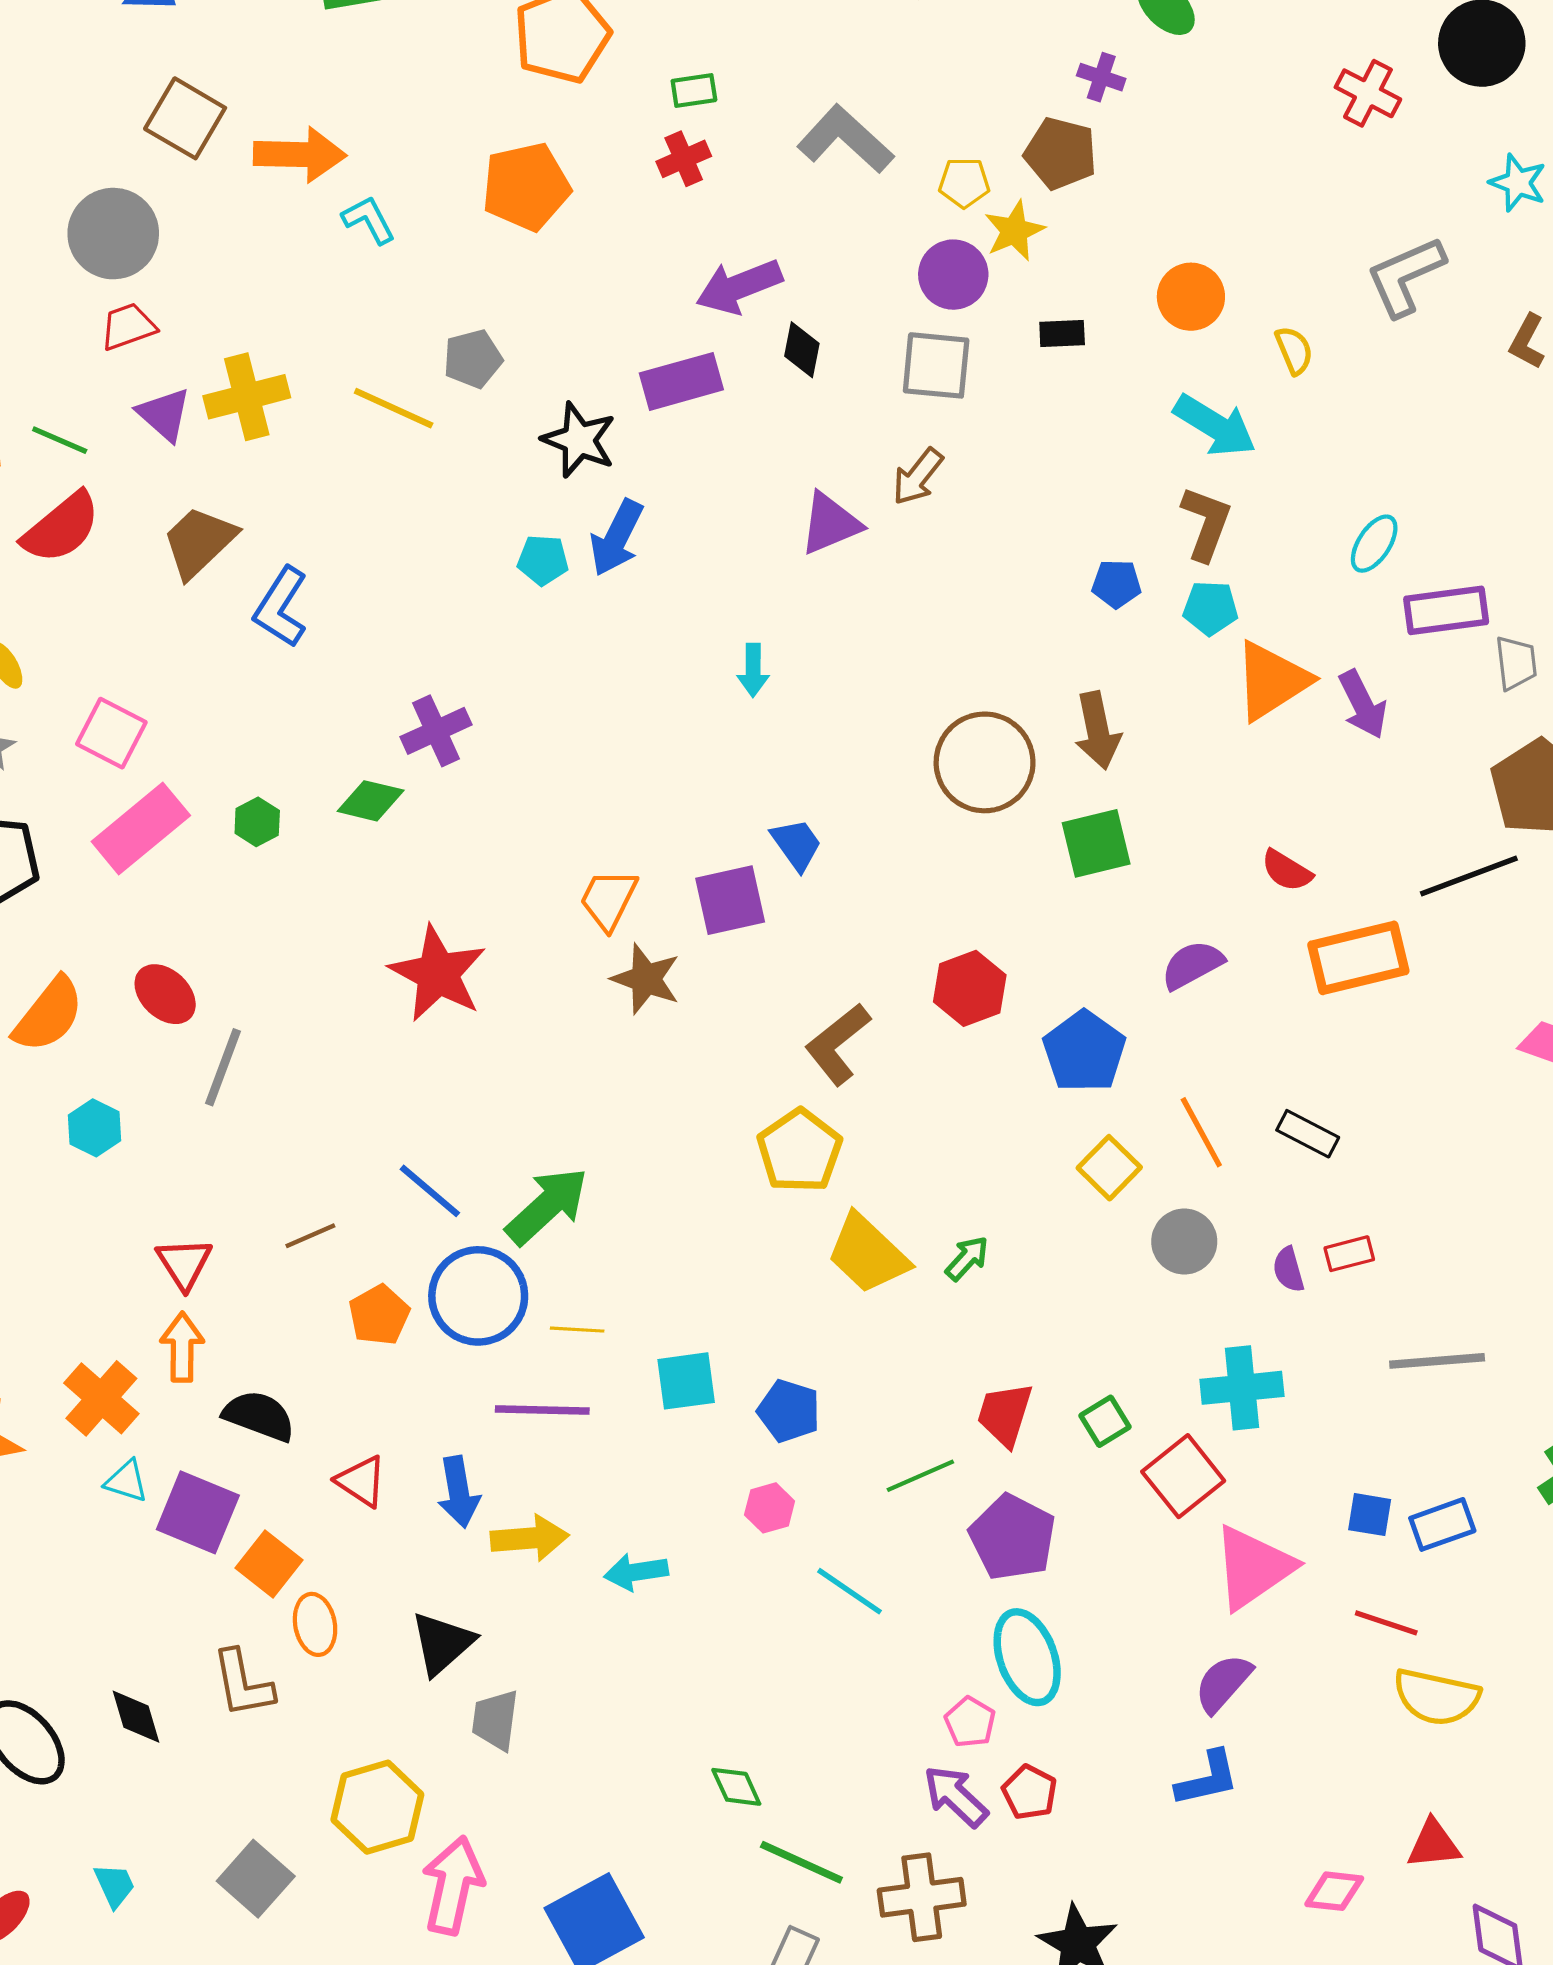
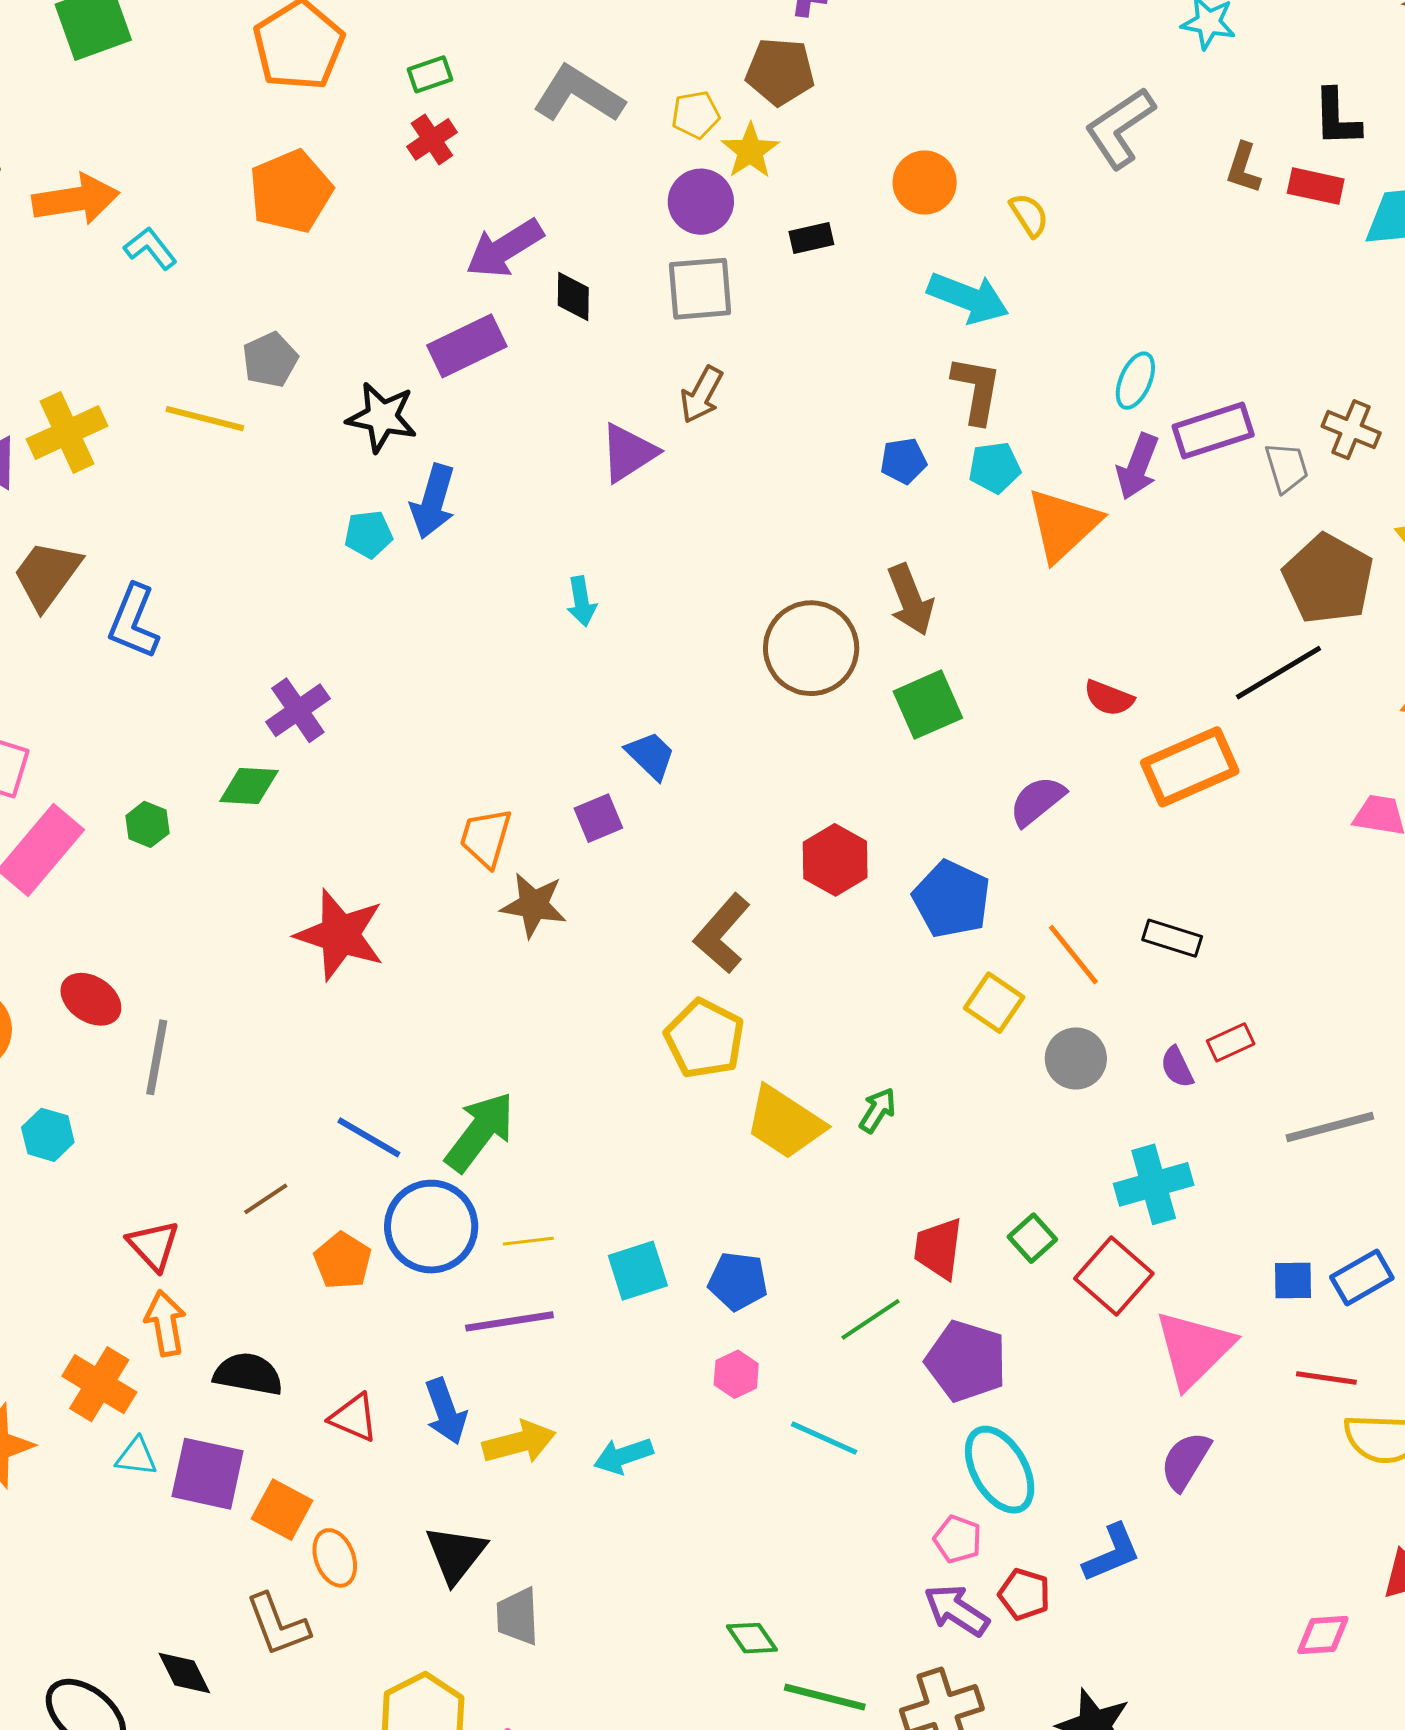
purple arrow: (1363, 704) -> (1138, 467), moved, turned 58
purple square: (730, 900) -> (598, 818), size x0.7
blue L-shape: (1207, 1779) -> (1112, 1553), moved

